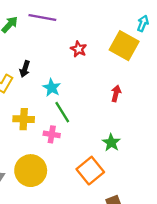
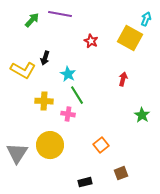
green star: (111, 143) -> (142, 115), moved
orange square: (90, 171) -> (101, 145), size x0.7

